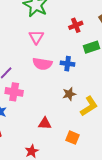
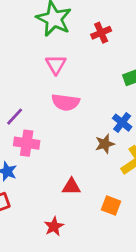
red cross: (76, 25) -> (101, 33), moved
blue cross: (68, 64) -> (122, 123), moved, turned 32

